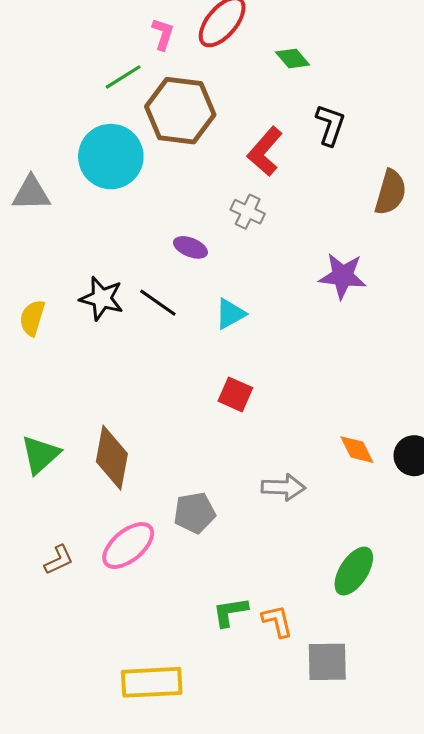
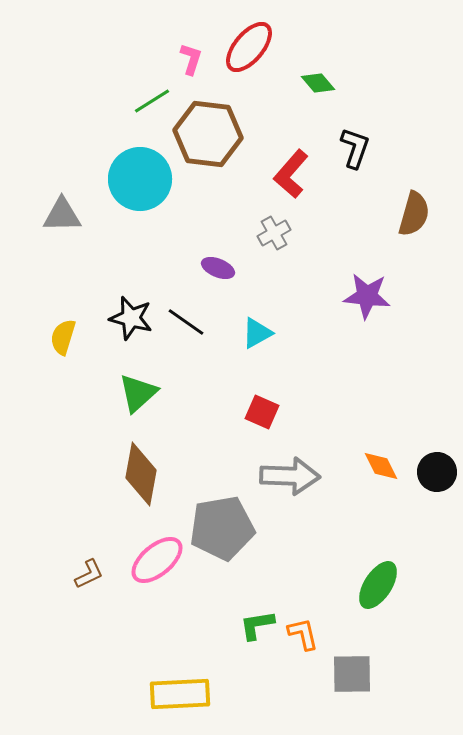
gray cross: (248, 212) -> (274, 233), turned 36
green triangle: (40, 455) -> (138, 393), moved
gray arrow: (283, 487) -> (290, 476), moved, size x1.4
gray pentagon: (195, 513) -> (222, 528), size x1.6

